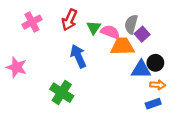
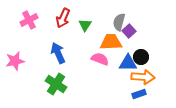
pink semicircle: (110, 32) -> (100, 59), moved
blue arrow: (78, 56) -> (58, 53), moved
pink star: (17, 67) -> (15, 61), turned -30
orange arrow: (158, 85) -> (143, 77), size x1.6

